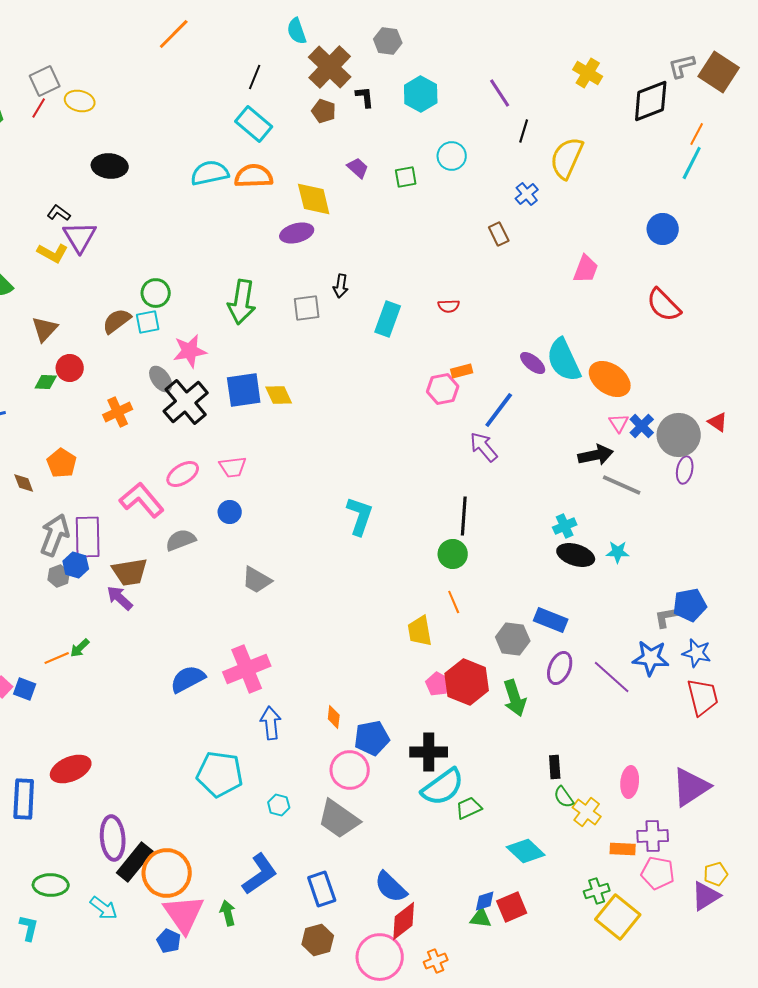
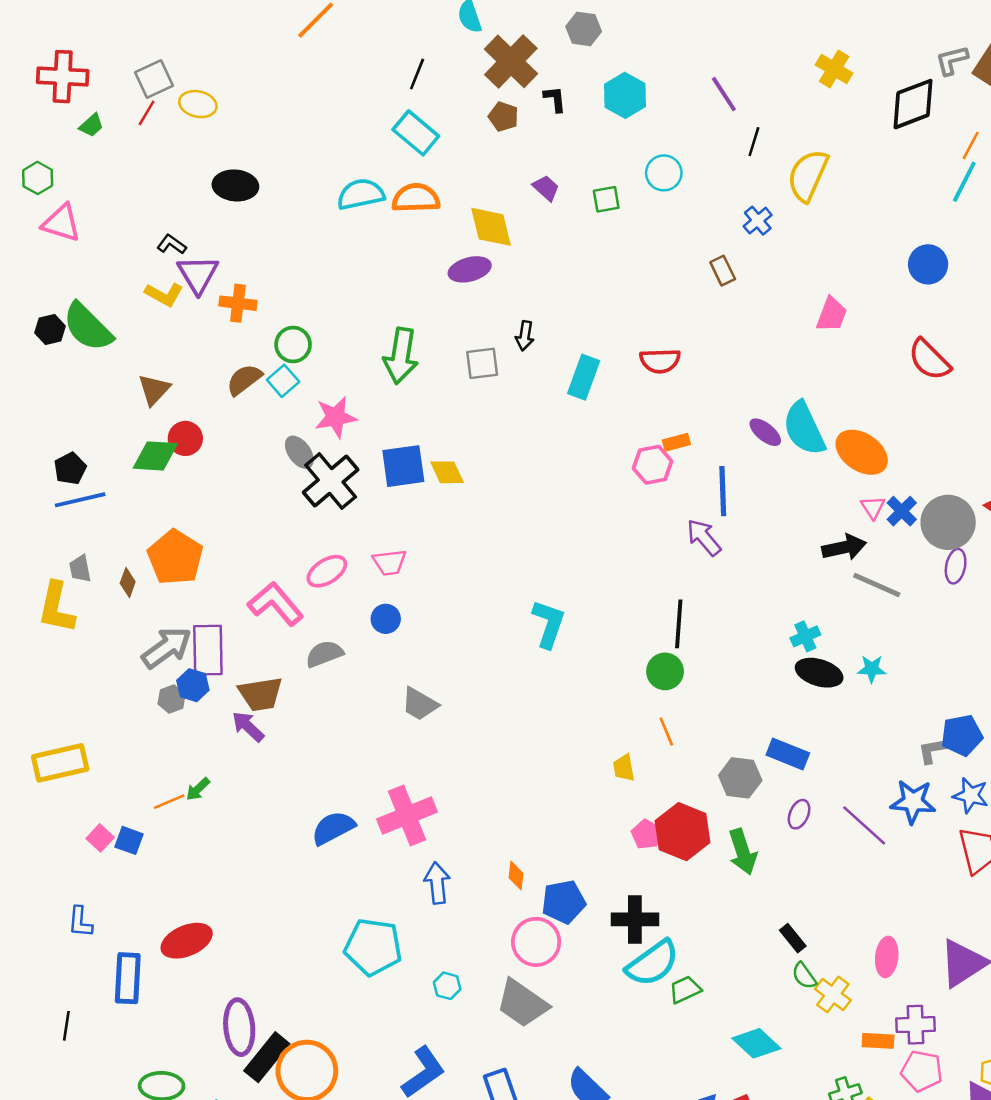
red semicircle: (449, 306) -> (660, 361), size x1.5
cyan square: (148, 322) -> (283, 381), turned -30
green diamond: (46, 382) -> (155, 456), size x1.6
blue line: (499, 410) -> (723, 491), turned -39
orange cross: (118, 412) -> (238, 303), moved, turned 32
orange pentagon: (62, 463) -> (175, 557), size x1.5
brown diamond: (24, 483) -> (128, 582), turned 40
gray arrow: (55, 535) -> (167, 648), turned 33
yellow trapezoid: (420, 631) -> (624, 768), size x0.7
purple ellipse: (560, 668) -> (799, 814), size x0.7
black rectangle: (555, 767) -> (793, 938), turned -35

